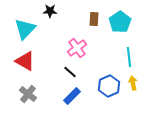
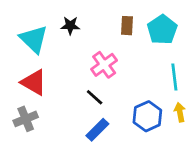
black star: (50, 11) -> (70, 26), moved
cyan triangle: (25, 29) -> (34, 39), turned -30
gray cross: (28, 94) -> (26, 119), moved, turned 30

